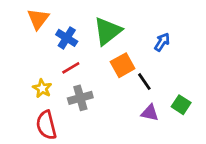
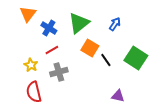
blue arrow: (162, 42) -> (115, 24), moved
orange square: (123, 65) -> (90, 48), turned -30
green square: (181, 105) -> (136, 58), moved, size x1.6
purple triangle: (150, 113) -> (118, 96), moved

